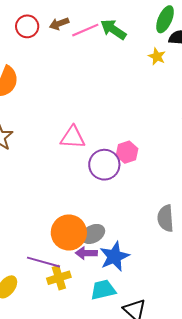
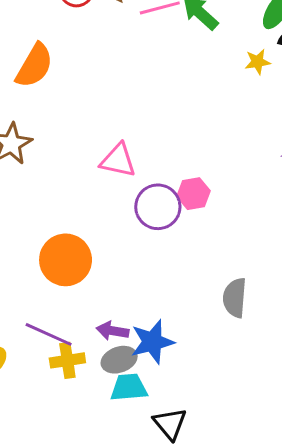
yellow star: (157, 56) -> (258, 62), turned 30
orange circle: (69, 233) -> (66, 260), moved
gray ellipse: (93, 234) -> (119, 360), moved

